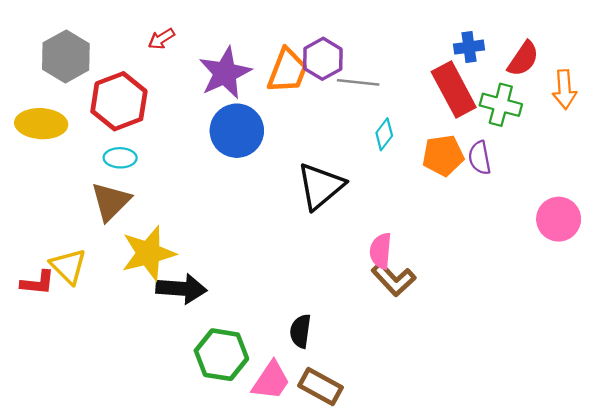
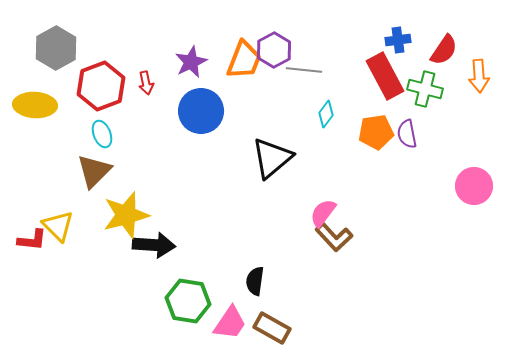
red arrow: (161, 39) -> (146, 83), moved, turned -70
purple star: (225, 73) -> (191, 62), size x0.7
cyan ellipse: (120, 158) -> (102, 134), turned 68
pink semicircle: (381, 251) -> (323, 213), turned 32

